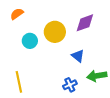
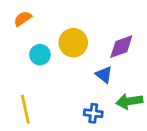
purple diamond: (85, 23) -> (121, 47), moved
blue cross: (70, 85) -> (93, 113), turned 32

